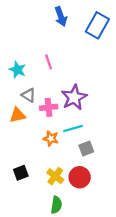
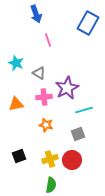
blue arrow: (61, 16) -> (36, 14), moved
pink line: (49, 62) -> (48, 40), moved
gray triangle: (29, 95) -> (39, 73), moved
cyan line: (73, 128) -> (84, 110), moved
yellow cross: (55, 176) -> (50, 159), turned 35

